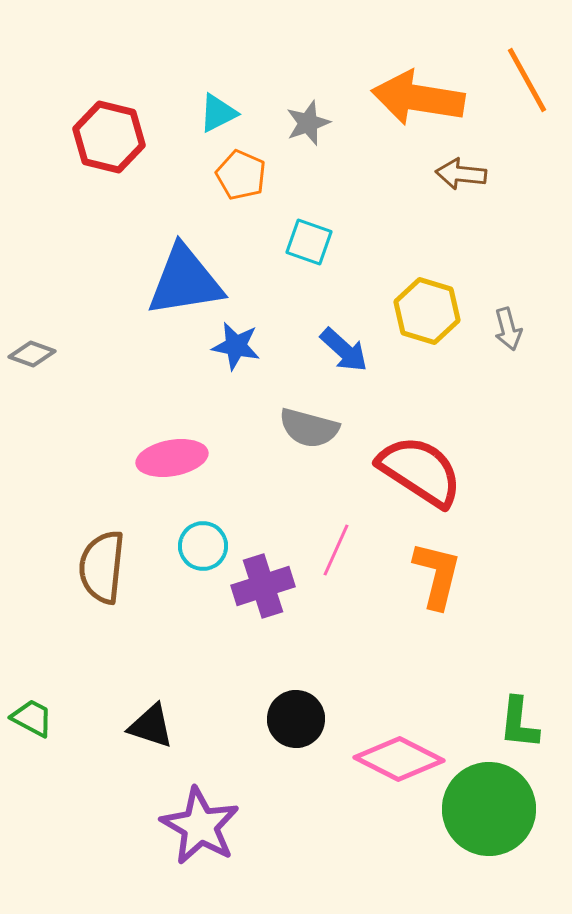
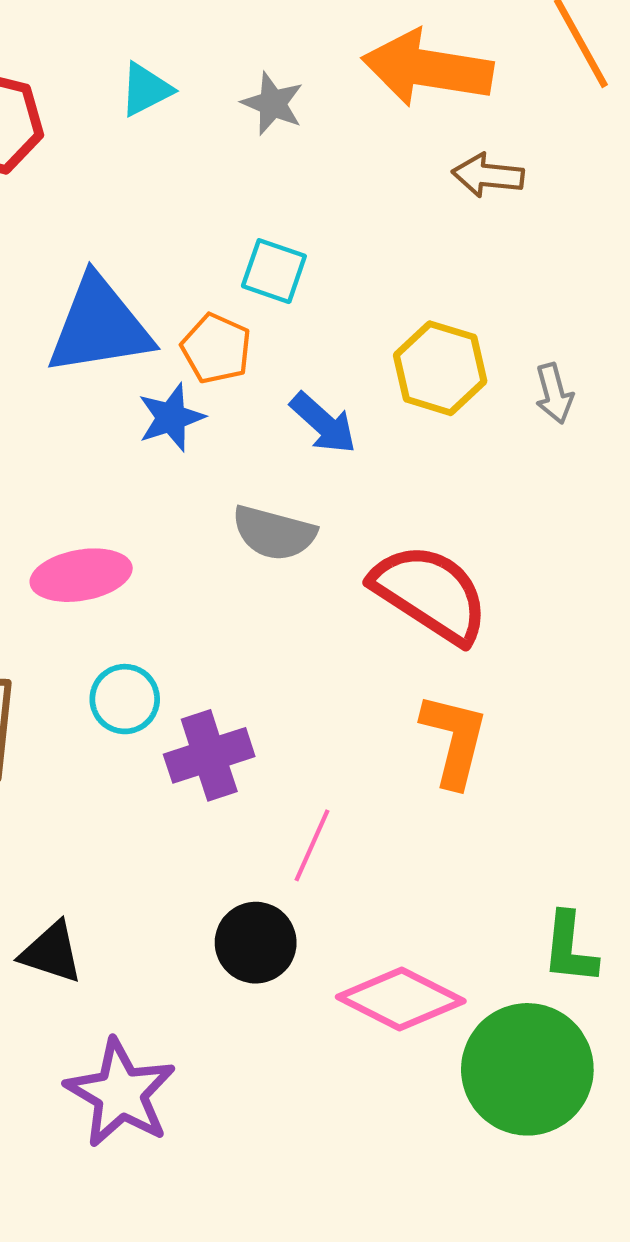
gray star: (308, 123) -> (273, 104), turned -30
orange pentagon: (241, 175) -> (216, 348), moved
blue star: (236, 346) -> (171, 417), turned -30
pink line: (336, 550) -> (312, 845), moved

